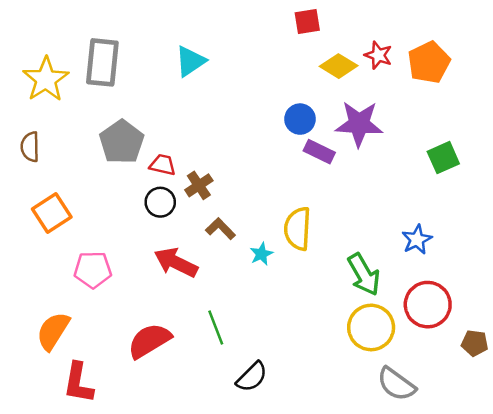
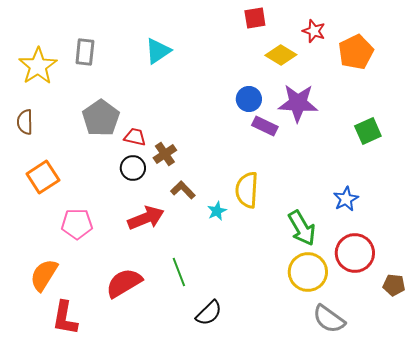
red star: (378, 55) -> (314, 31), moved
gray rectangle: (102, 62) -> (85, 52), size x0.7
red arrow: (176, 262) -> (146, 218), turned 132

